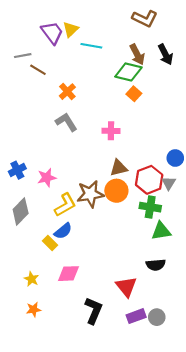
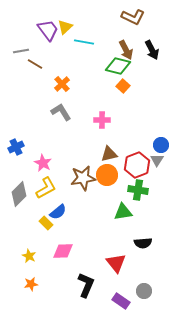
blue cross: (17, 170) -> (16, 147), moved
pink star: (47, 178) -> (43, 163), turned -30
gray triangle: (169, 183) -> (157, 160), moved
yellow L-shape: (65, 205) -> (46, 188), moved
green triangle: (161, 231) -> (123, 212), moved
purple rectangle: (136, 316) -> (121, 301), moved, turned 54

